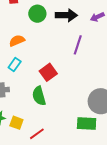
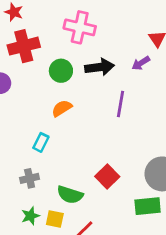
orange semicircle: (17, 41) -> (62, 108), moved
red square: (48, 72) -> (107, 176), moved
green semicircle: (39, 96) -> (70, 195), moved, turned -48

